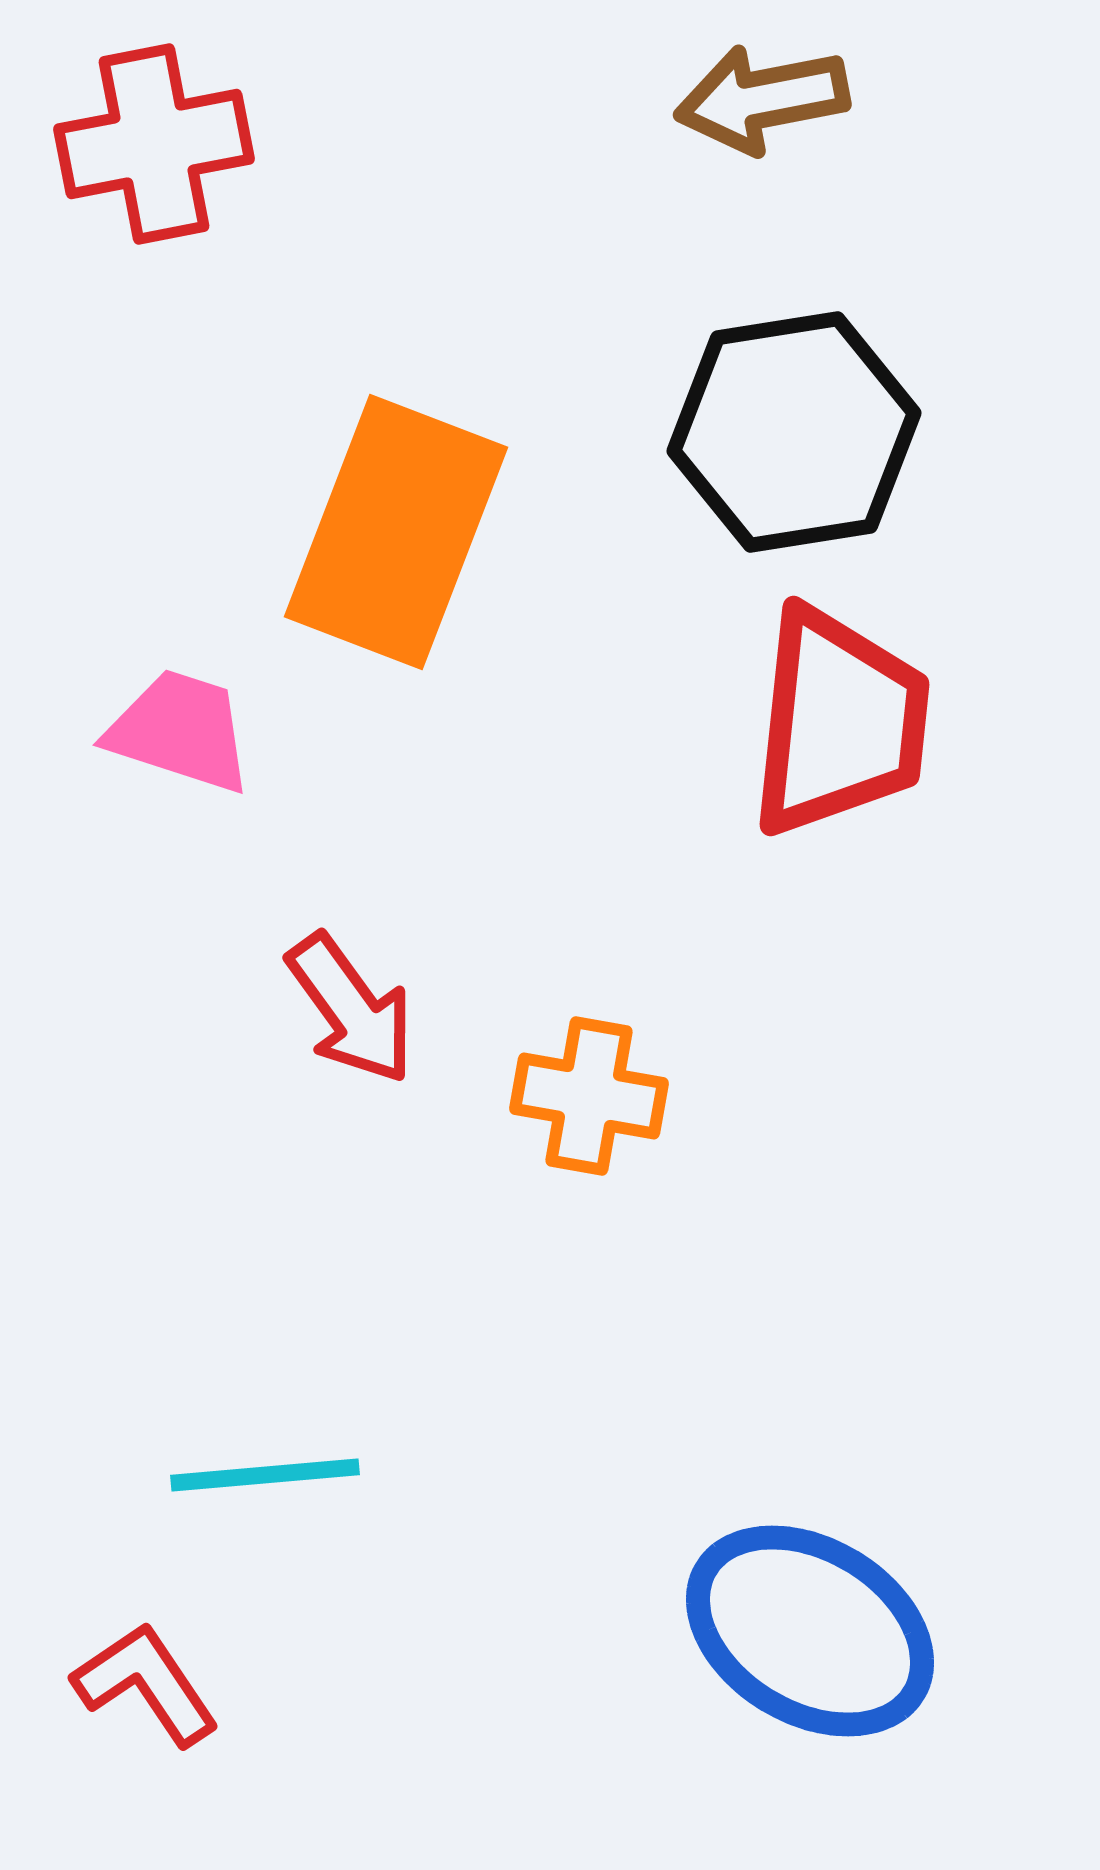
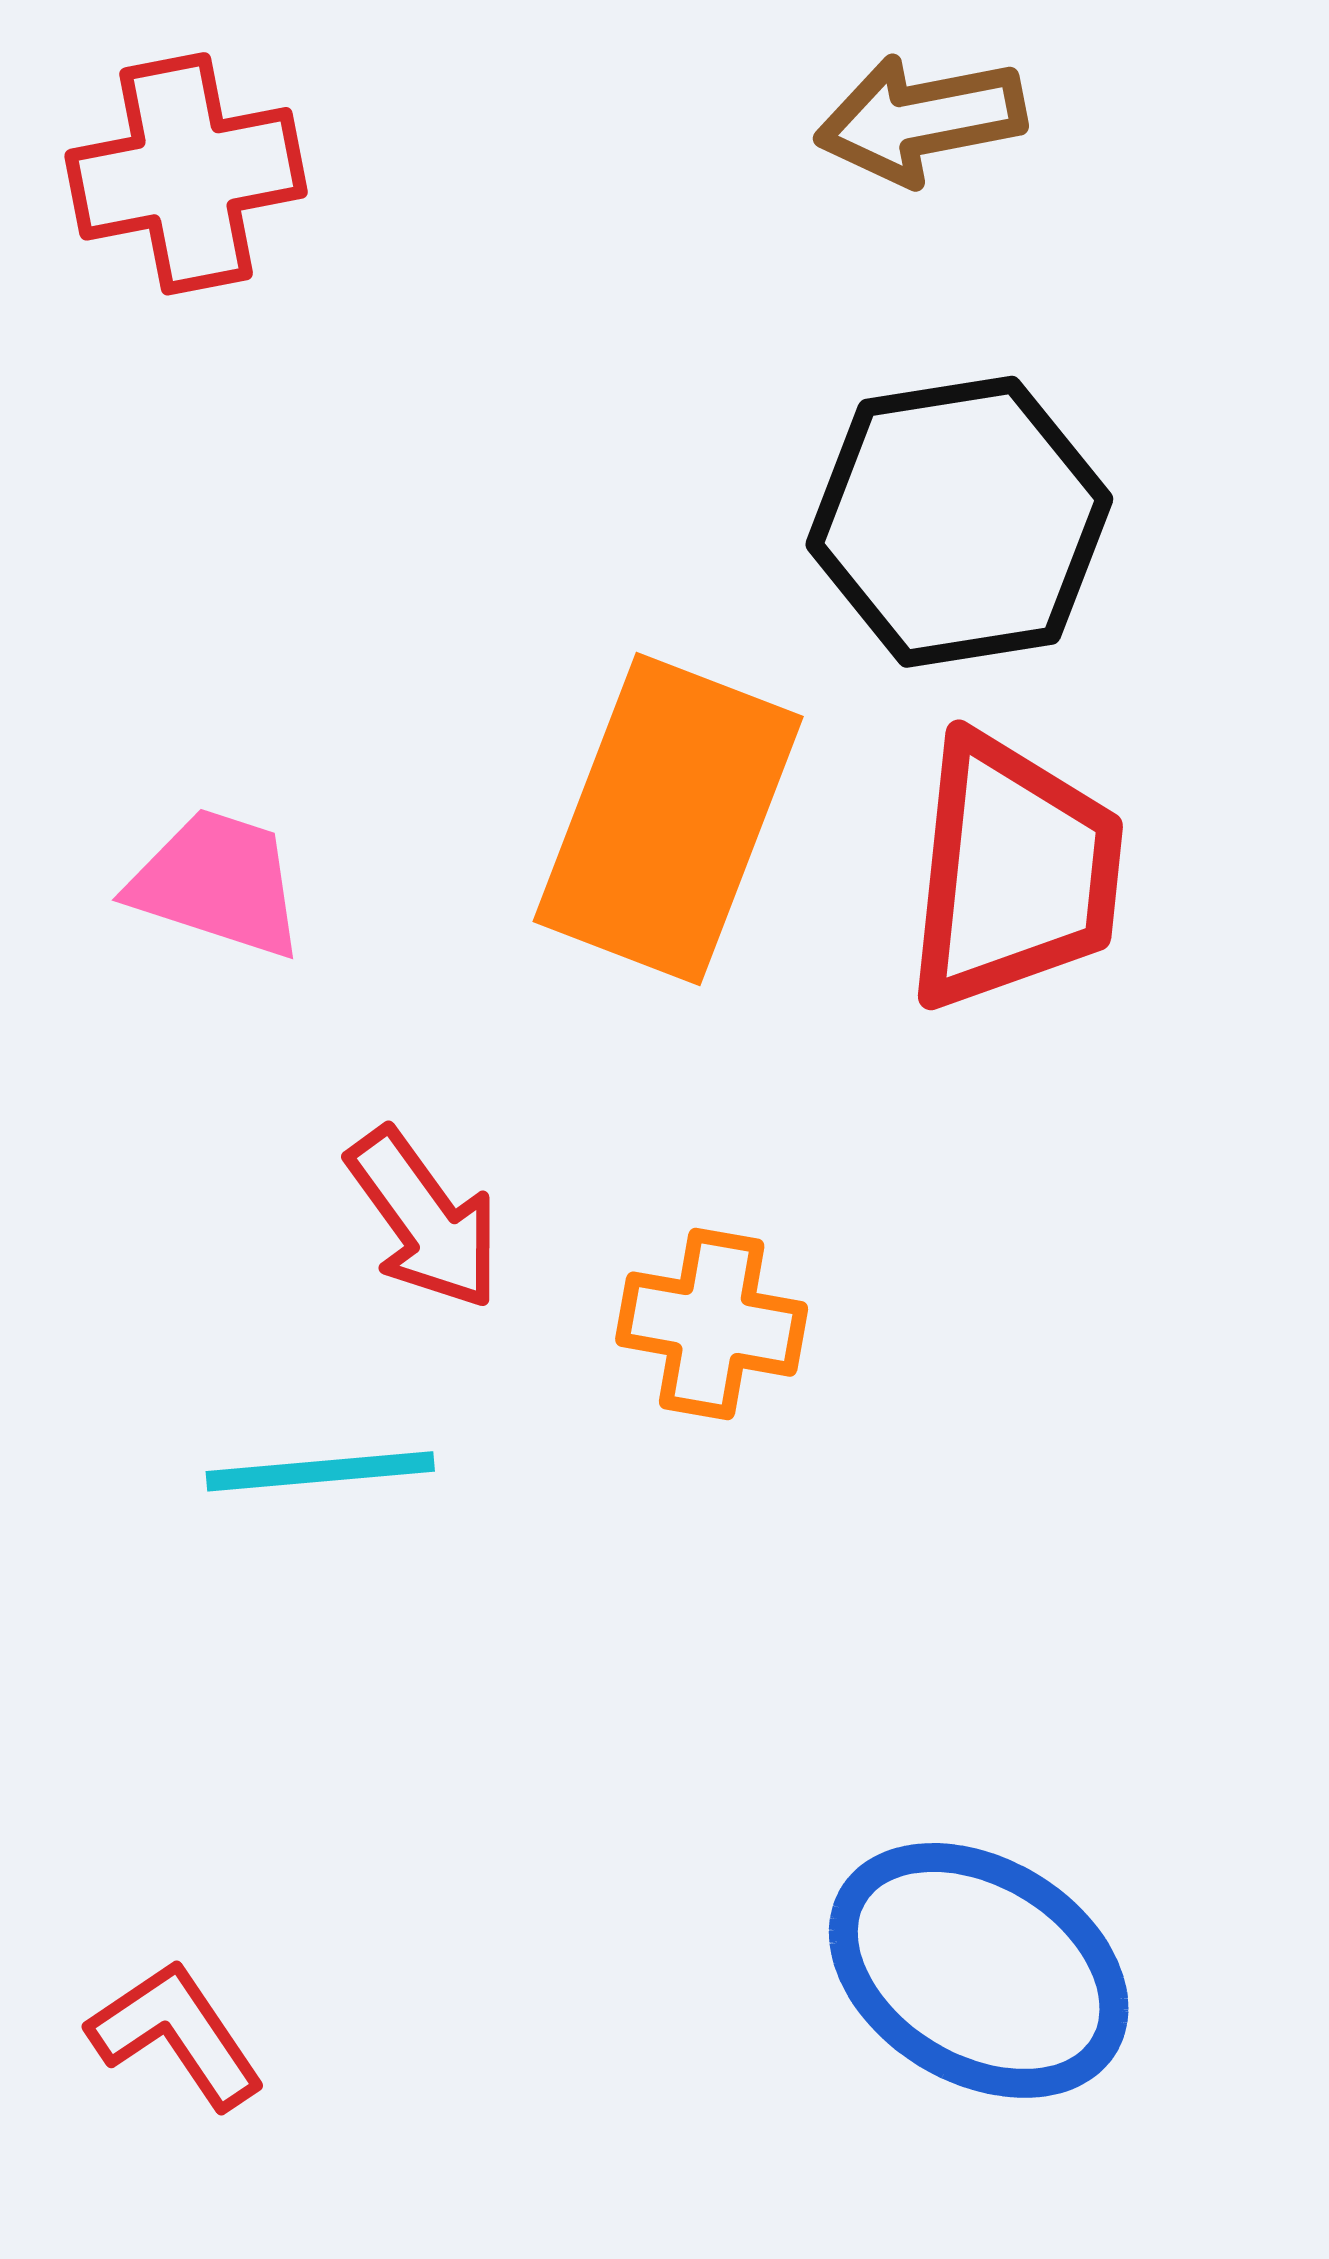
orange rectangle: (396, 532) -> (668, 819), moved
cyan line: (265, 1475) -> (320, 1471), moved

